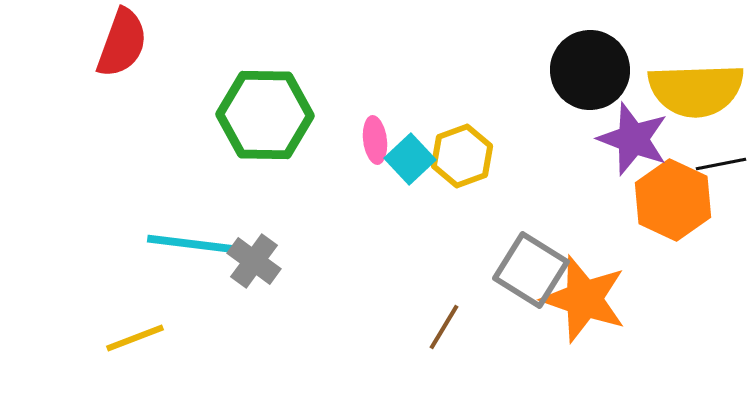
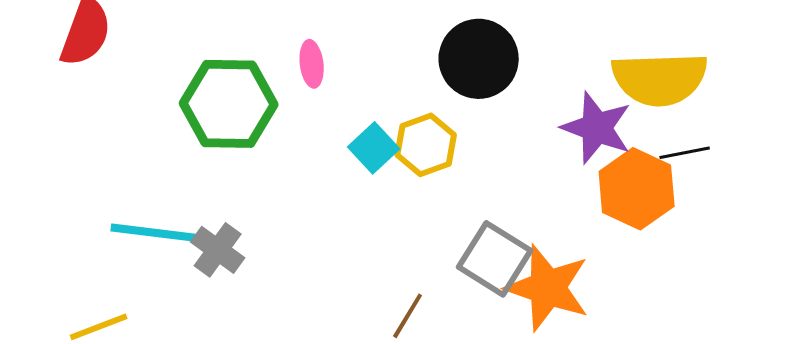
black circle: (590, 70) -> (479, 59), moved
pink ellipse: (375, 140) -> (312, 64), moved

